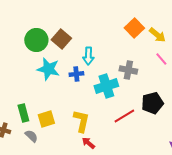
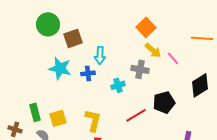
yellow arrow: (157, 35) -> (153, 50), moved
brown square: (61, 39) -> (73, 38), turned 30
green circle: (36, 40) -> (48, 24), moved
cyan cross: (106, 86) -> (118, 85), size x0.6

